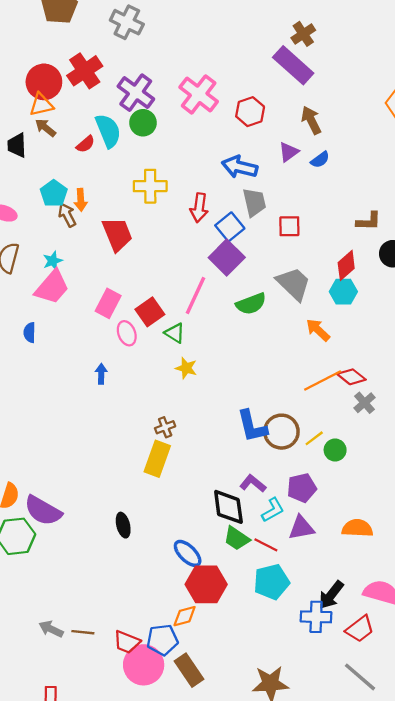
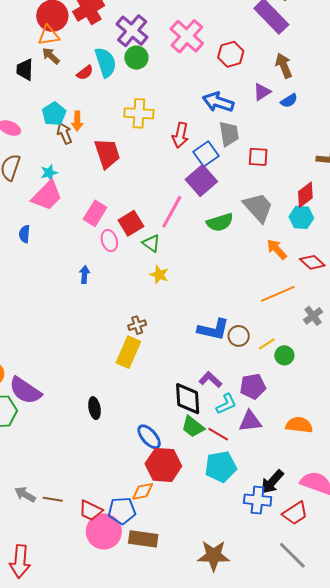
red diamond: (351, 377) -> (312, 262), moved
blue L-shape: (252, 426) -> (213, 329), turned -68
brown circle: (281, 432) -> (239, 336), size x0.7
brown rectangle: (189, 670) -> (143, 539), turned -52

